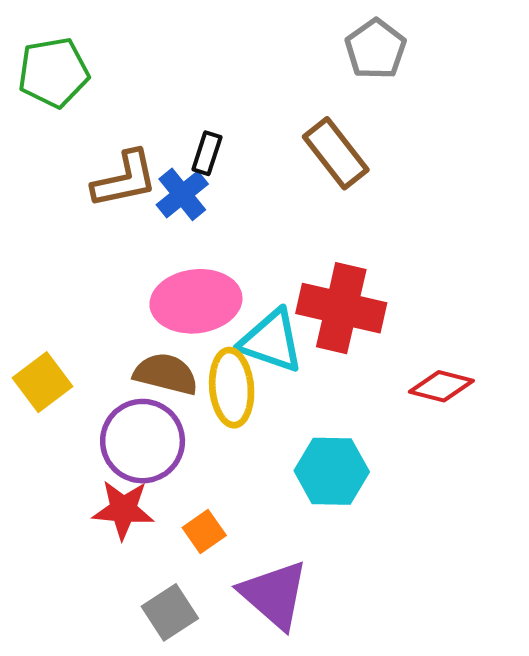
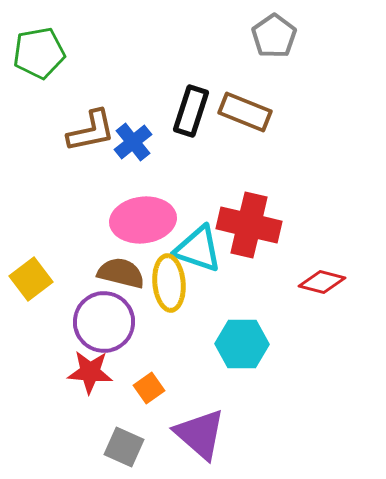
black rectangle: (207, 153) -> (191, 111), moved, size x1.6
brown rectangle: (336, 153) -> (245, 112), turned -30
gray square: (170, 612) -> (124, 447), turned -33

